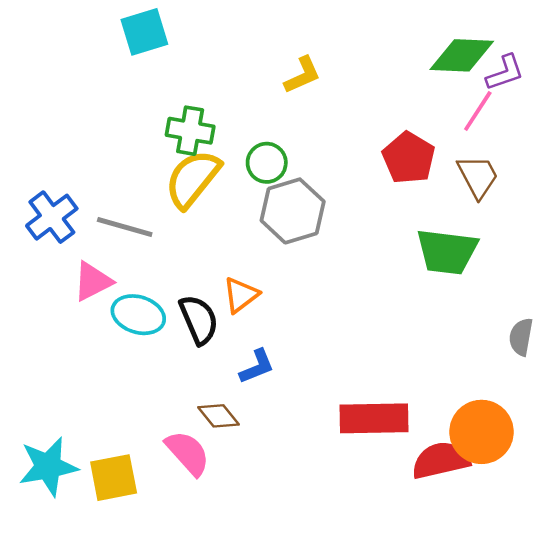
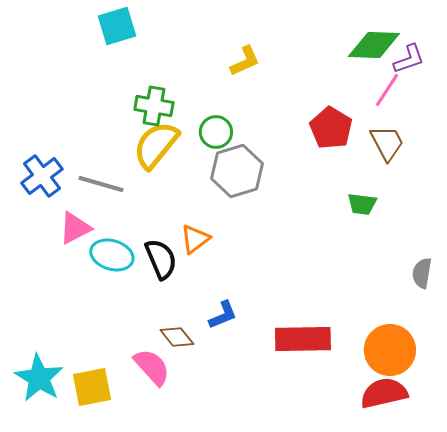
green trapezoid: (447, 252) -> (362, 204), size x0.6
blue L-shape: (257, 367) -> (223, 315), moved
red semicircle: (441, 460) -> (384, 393), moved
cyan star: (48, 467) -> (39, 378), turned -30

